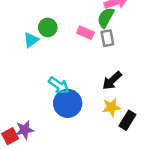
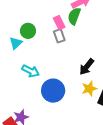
pink rectangle: (85, 33) -> (59, 23), moved, turned 48
gray rectangle: (107, 38) -> (59, 36), moved
cyan arrow: (59, 85) -> (31, 71), moved

